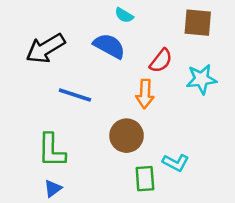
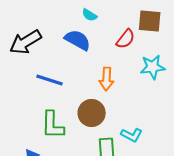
red semicircle: (161, 61) -> (126, 39), moved
green L-shape: (52, 150) -> (53, 125), moved

